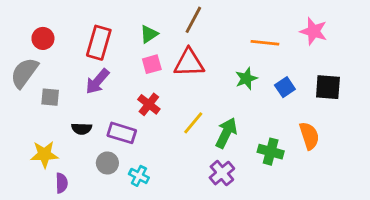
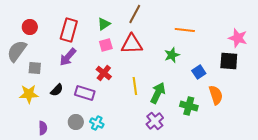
pink star: (314, 31) -> (238, 38), moved
blue square: (285, 87) -> (199, 72), moved
yellow line: (193, 123) -> (135, 86), turned -48
black semicircle: (82, 129) -> (57, 90), turned -48
yellow star: (44, 154) -> (29, 94), moved
gray circle: (107, 163) -> (76, 122), moved

